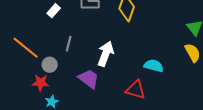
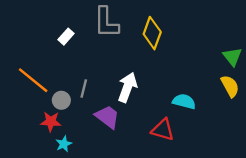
gray line: (69, 44) -> (84, 88), moved

